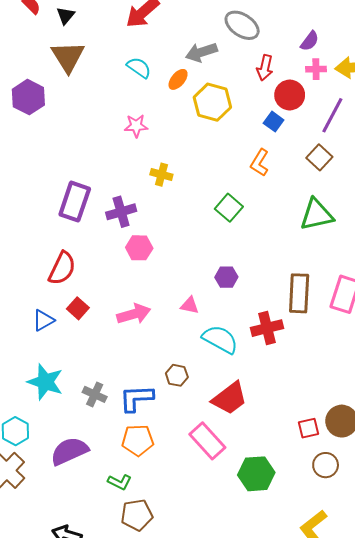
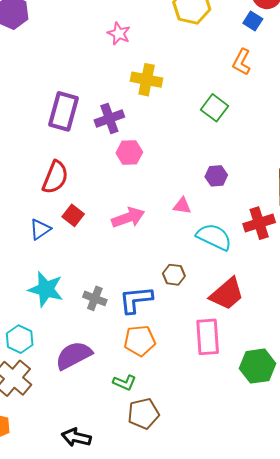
pink star: (136, 126) -> (119, 34), turned 30
yellow cross: (161, 175) -> (147, 80), size x1.4
pink rectangle: (207, 441) -> (208, 337), turned 42

